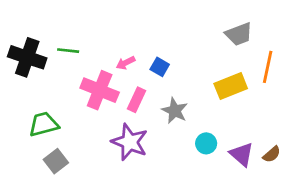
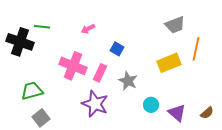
green line: (68, 51) -> (42, 27), moved
pink arrow: (126, 63) -> (88, 29), moved
brown semicircle: (272, 154) -> (207, 113), moved

